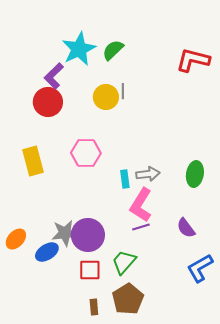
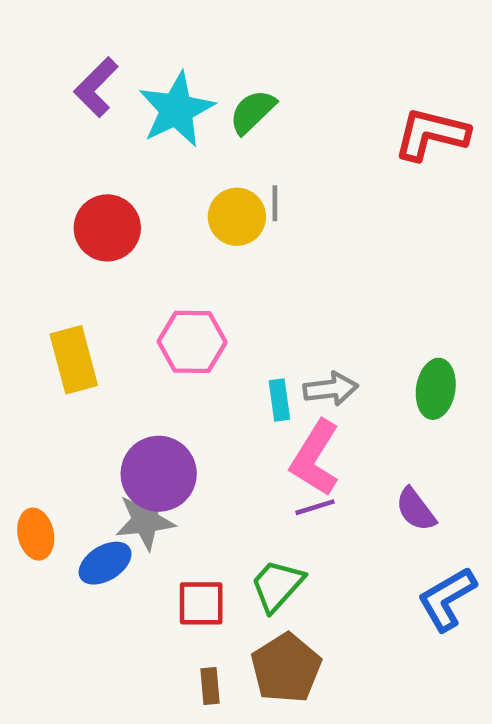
purple L-shape: (54, 76) -> (96, 87), moved
purple circle: (88, 235) -> (159, 474), moved
orange ellipse: (16, 239) -> (36, 534), turned -55

